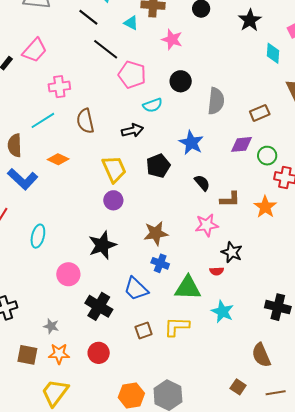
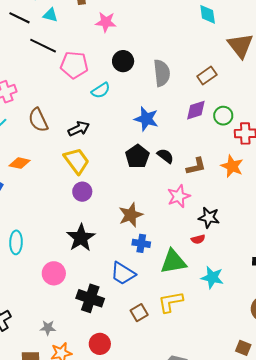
cyan triangle: (131, 23) -> (50, 15), moved
black arrow: (132, 130) -> (79, 129), moved
black pentagon: (158, 166) -> (137, 156), moved

